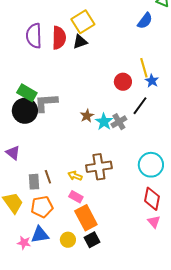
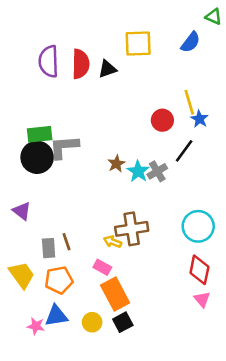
yellow square: (83, 22) -> (138, 43), moved, turned 30
green rectangle: (27, 93) -> (40, 134), turned -36
yellow arrow: (75, 176) -> (113, 242), moved

